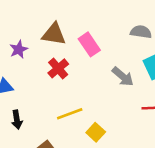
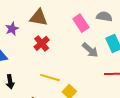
pink rectangle: (89, 44) -> (81, 23), moved
yellow line: (70, 114) -> (50, 78), turned 36

